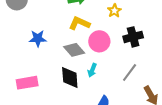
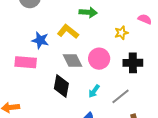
yellow L-shape: (79, 23) -> (68, 31), moved
cyan arrow: (92, 70) -> (94, 91), moved
pink rectangle: (27, 83) -> (26, 62), moved

